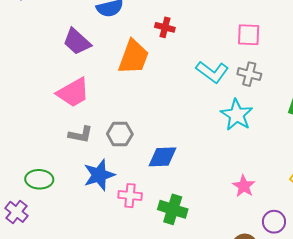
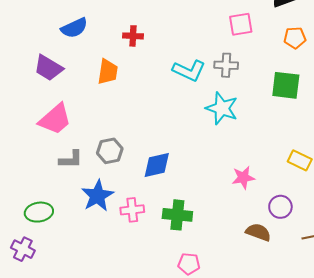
pink square: (249, 35) -> (241, 24), moved
orange trapezoid: (133, 57) -> (108, 72), size x0.7
pink star: (244, 186) -> (243, 178), turned -30

